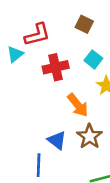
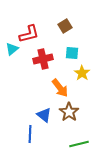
brown square: (84, 24) -> (65, 26), turned 32
cyan square: (93, 59) -> (72, 53), turned -32

